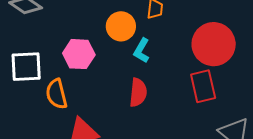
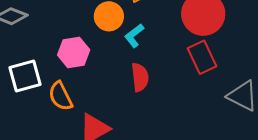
cyan L-shape: (141, 51) -> (134, 36), turned 35

